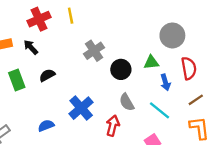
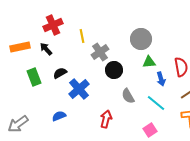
yellow line: (71, 16) -> (82, 36), moved
gray circle: (172, 35) -> (141, 39), moved
black circle: (121, 69) -> (114, 70), moved
blue cross: (81, 108) -> (79, 89), moved
red arrow: (113, 126) -> (106, 119), moved

